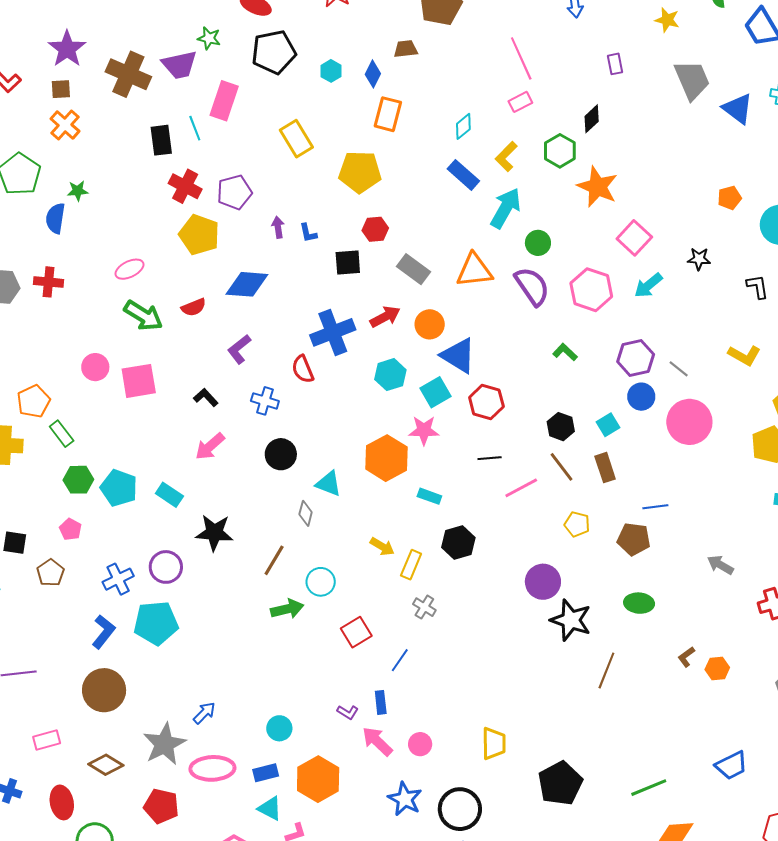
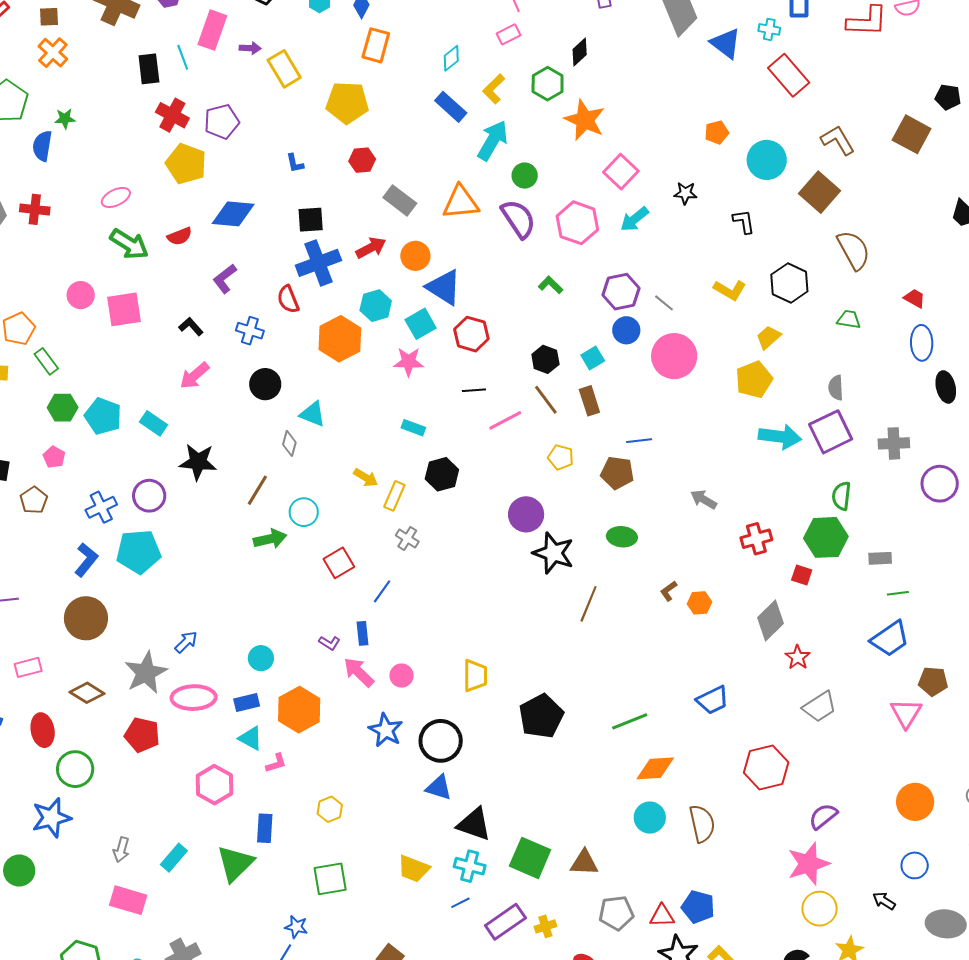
purple arrow: (278, 227) -> (250, 48), moved, turned 100
black square: (348, 263) -> (311, 220), moved
orange hexagon: (386, 458) -> (340, 339), moved

